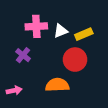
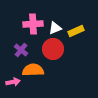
red circle: (75, 60) -> (53, 49), moved
orange semicircle: (57, 85) -> (33, 70), moved

